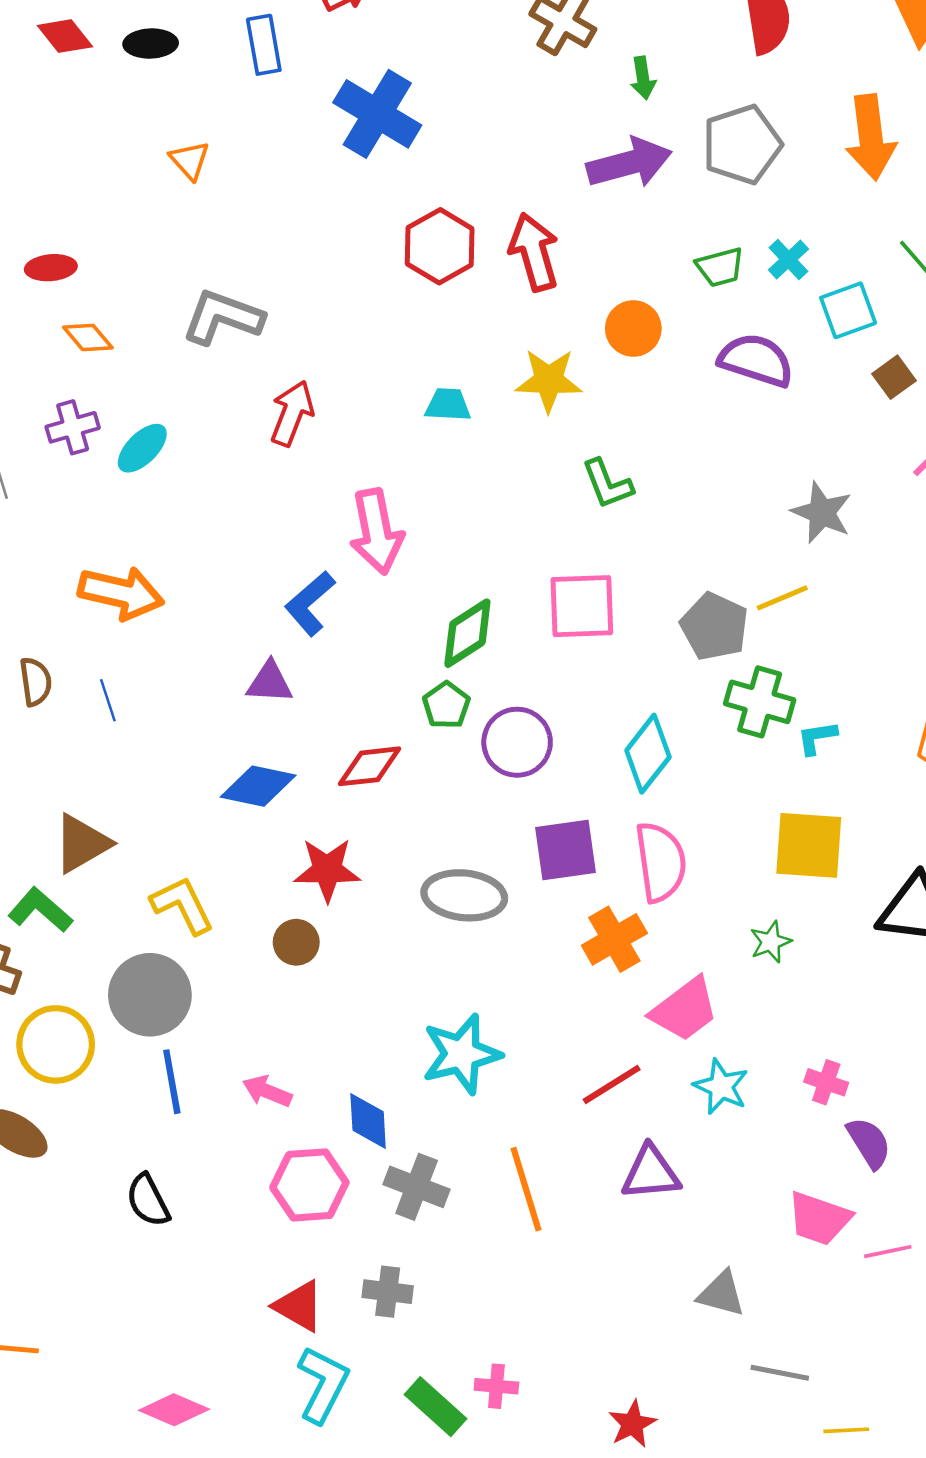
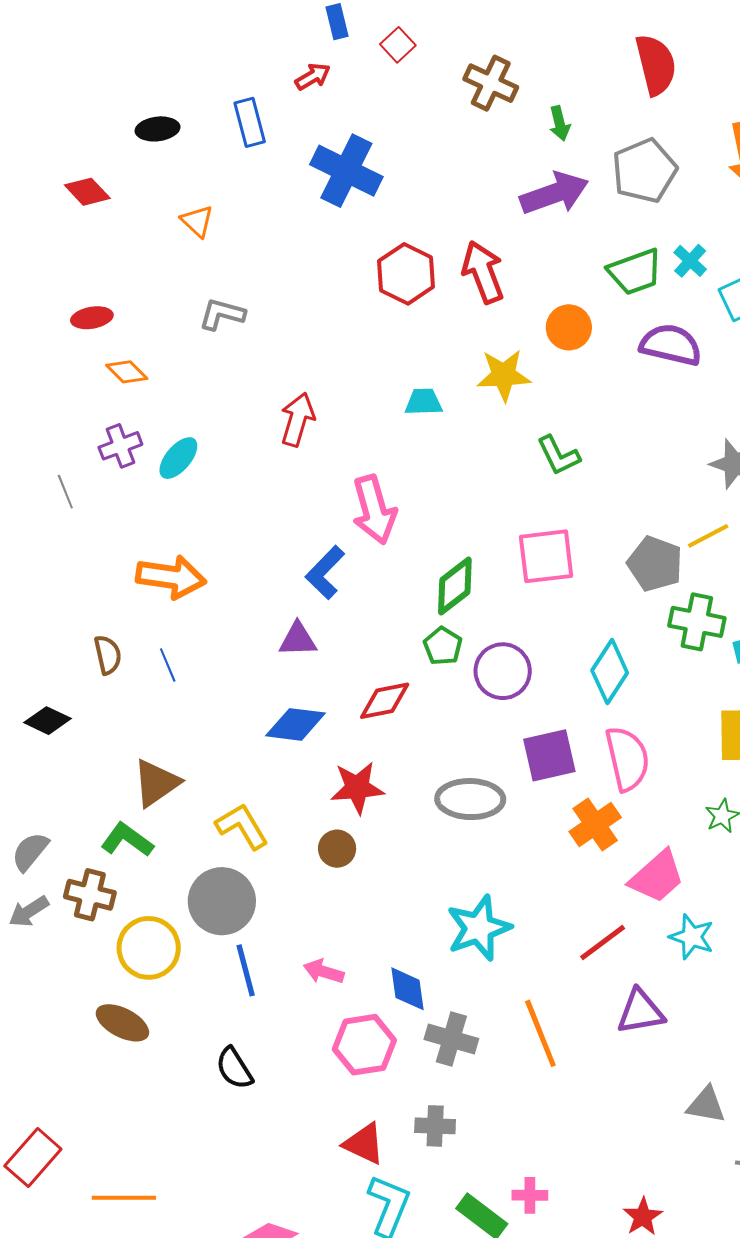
red diamond: (65, 36) -> (87, 192), moved
green trapezoid: (720, 267) -> (635, 272), size x1.4
gray L-shape: (223, 317) -> (222, 314), moved, size x0.7

